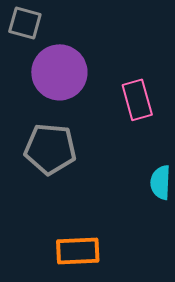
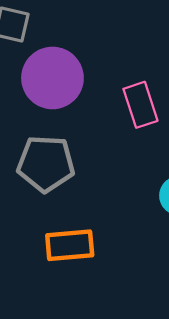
orange rectangle: (78, 251) -> (70, 245), moved

